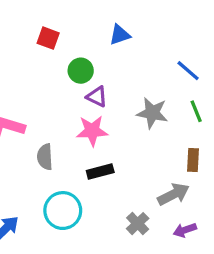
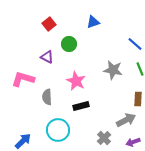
red square: (48, 38) -> (49, 24), turned 32
purple triangle: (97, 97) -> (47, 57), moved
pink star: (92, 131) -> (76, 81), turned 30

